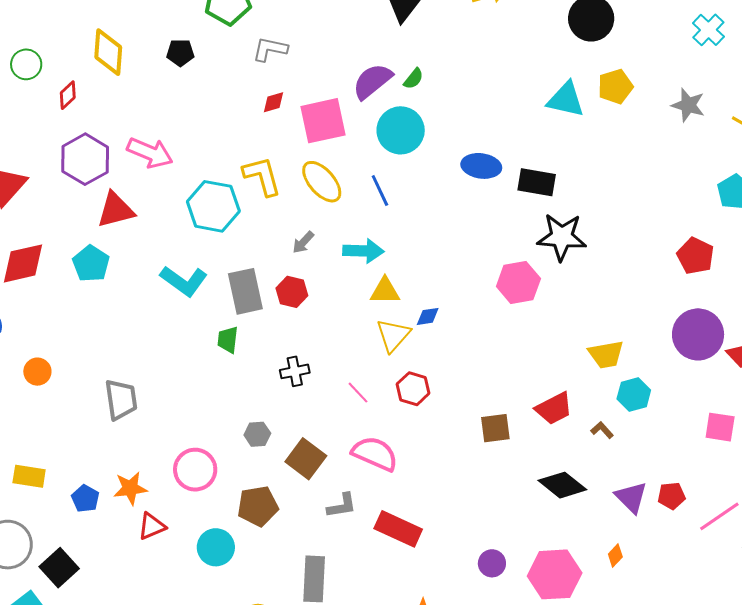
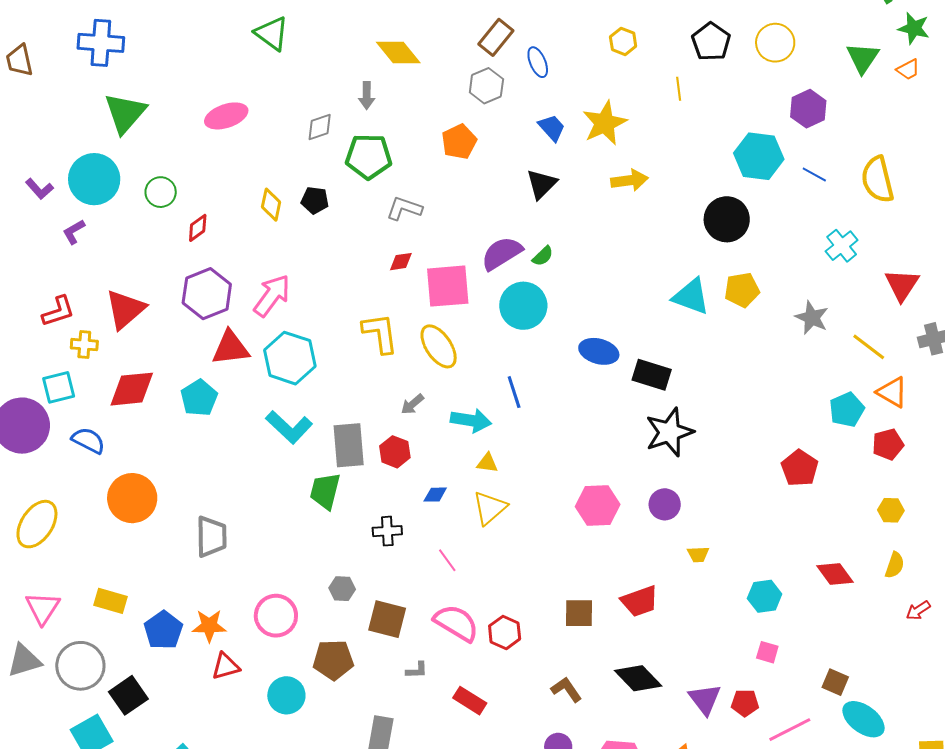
yellow diamond: (108, 52) -> (271, 205), moved, size x0.7
pink arrow: (150, 153) -> (272, 296), turned -84
blue line: (380, 190) -> (514, 392), moved
cyan hexagon: (213, 206) -> (290, 358), moved
black star: (562, 237) -> (669, 432), turned -30
pink hexagon: (518, 283) -> (598, 505), moved
yellow triangle: (385, 291) -> (487, 463), size x0.7
blue diamond: (428, 316) -> (435, 495), moved
purple circle: (698, 334) -> (665, 504), moved, size x0.6
green trapezoid: (228, 340) -> (325, 491), size x1.4
yellow trapezoid: (606, 354) -> (698, 554), size x0.6
orange circle: (37, 372) -> (132, 498), size x1.8
red hexagon: (413, 389) -> (505, 632), moved
cyan hexagon: (634, 394) -> (765, 596), moved
pink square: (720, 427) -> (767, 652), moved, size x0.7
brown L-shape: (602, 430) -> (566, 690), moved, size x1.4
brown square: (306, 459) -> (387, 619), turned -30
blue pentagon: (85, 499) -> (163, 630), size x1.4
gray L-shape: (342, 506) -> (417, 670), size x0.7
red rectangle: (398, 529) -> (470, 701), size x0.7

